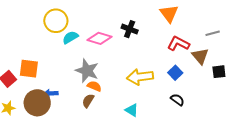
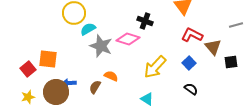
gray line: (213, 33) -> (236, 25), moved
pink diamond: (99, 38) -> (128, 39), moved
gray star: (87, 71) -> (101, 46), moved
yellow arrow: (140, 77) -> (155, 67), turned -40
brown semicircle: (88, 101) -> (95, 87), moved

